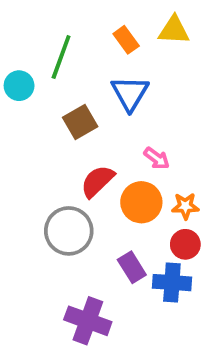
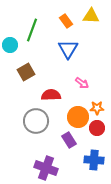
brown square: (80, 122) -> (26, 72), moved
red semicircle: (97, 181) -> (51, 95), turned 42
orange circle: (141, 202) -> (78, 117), moved
blue cross: (172, 283) -> (94, 160), moved

